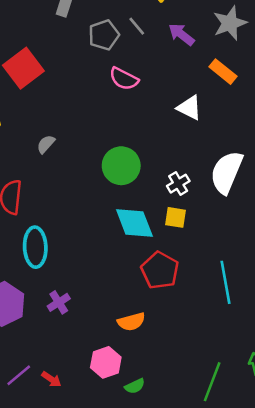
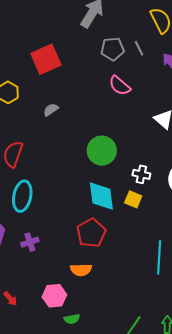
gray semicircle: (46, 144) -> (51, 110), moved
white cross: (178, 184) -> (141, 174), turned 30
red pentagon: (160, 270) -> (91, 233), moved

